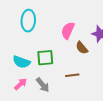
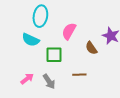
pink semicircle: (68, 30) -> (69, 31), moved
cyan semicircle: (21, 62) -> (31, 40), moved

